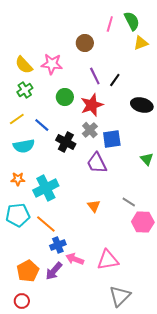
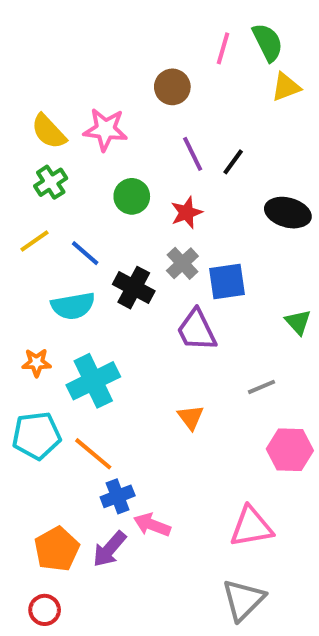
red star: (92, 105) -> (187, 213), size x0.7
cyan semicircle: (24, 146) -> (73, 306), moved
gray line: (129, 202) -> (262, 387), moved, turned -56
pink triangle: (108, 260) -> (251, 527), moved

